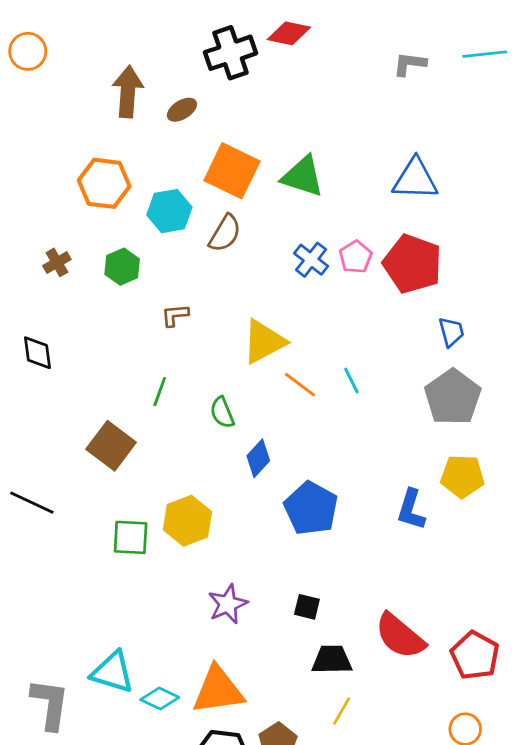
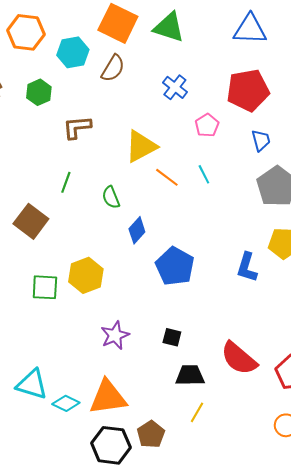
pink pentagon: (356, 257) -> (207, 125), moved
red pentagon: (412, 264) -> (248, 90), turned -30
brown L-shape: (175, 315) -> (77, 127), size x1.4
blue trapezoid: (451, 332) -> (261, 140), moved

